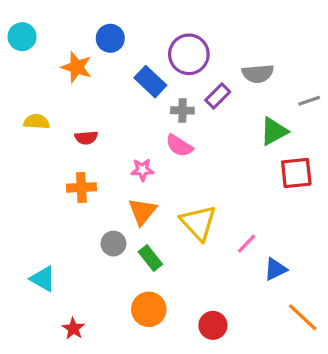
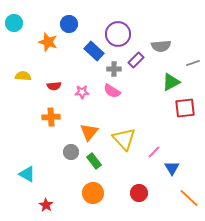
pink star: (142, 170) -> (82, 92), moved
blue triangle: (275, 269) -> (172, 168), turned -35
red circle: (213, 325) -> (139, 193), moved

